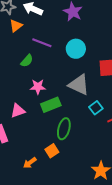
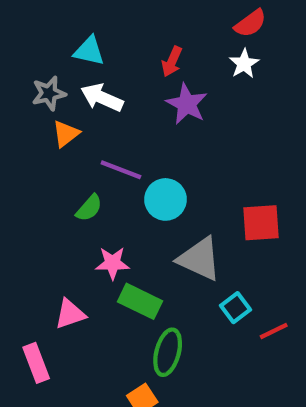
cyan circle: (76, 49) -> (165, 199), moved
green rectangle: (51, 105) -> (140, 301), turned 48

